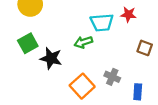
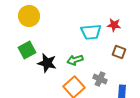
green arrow: (83, 42) -> (75, 60), moved
brown square: (145, 48) -> (119, 52), moved

